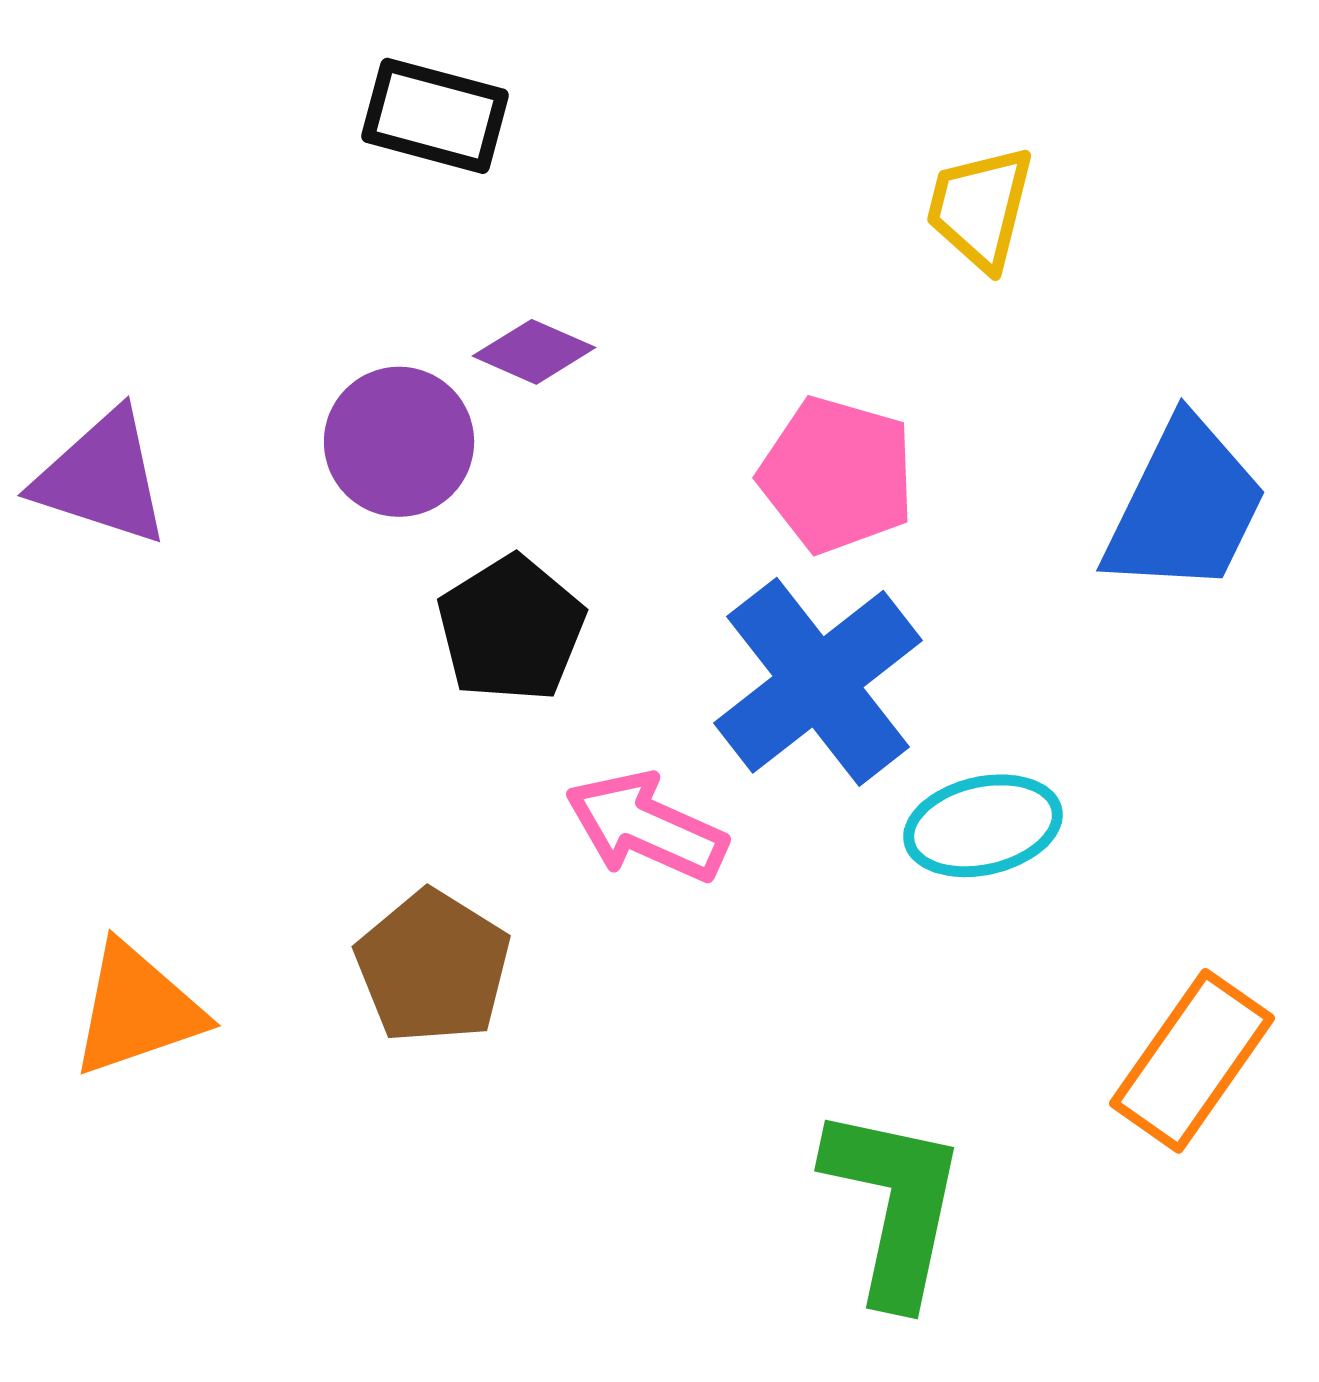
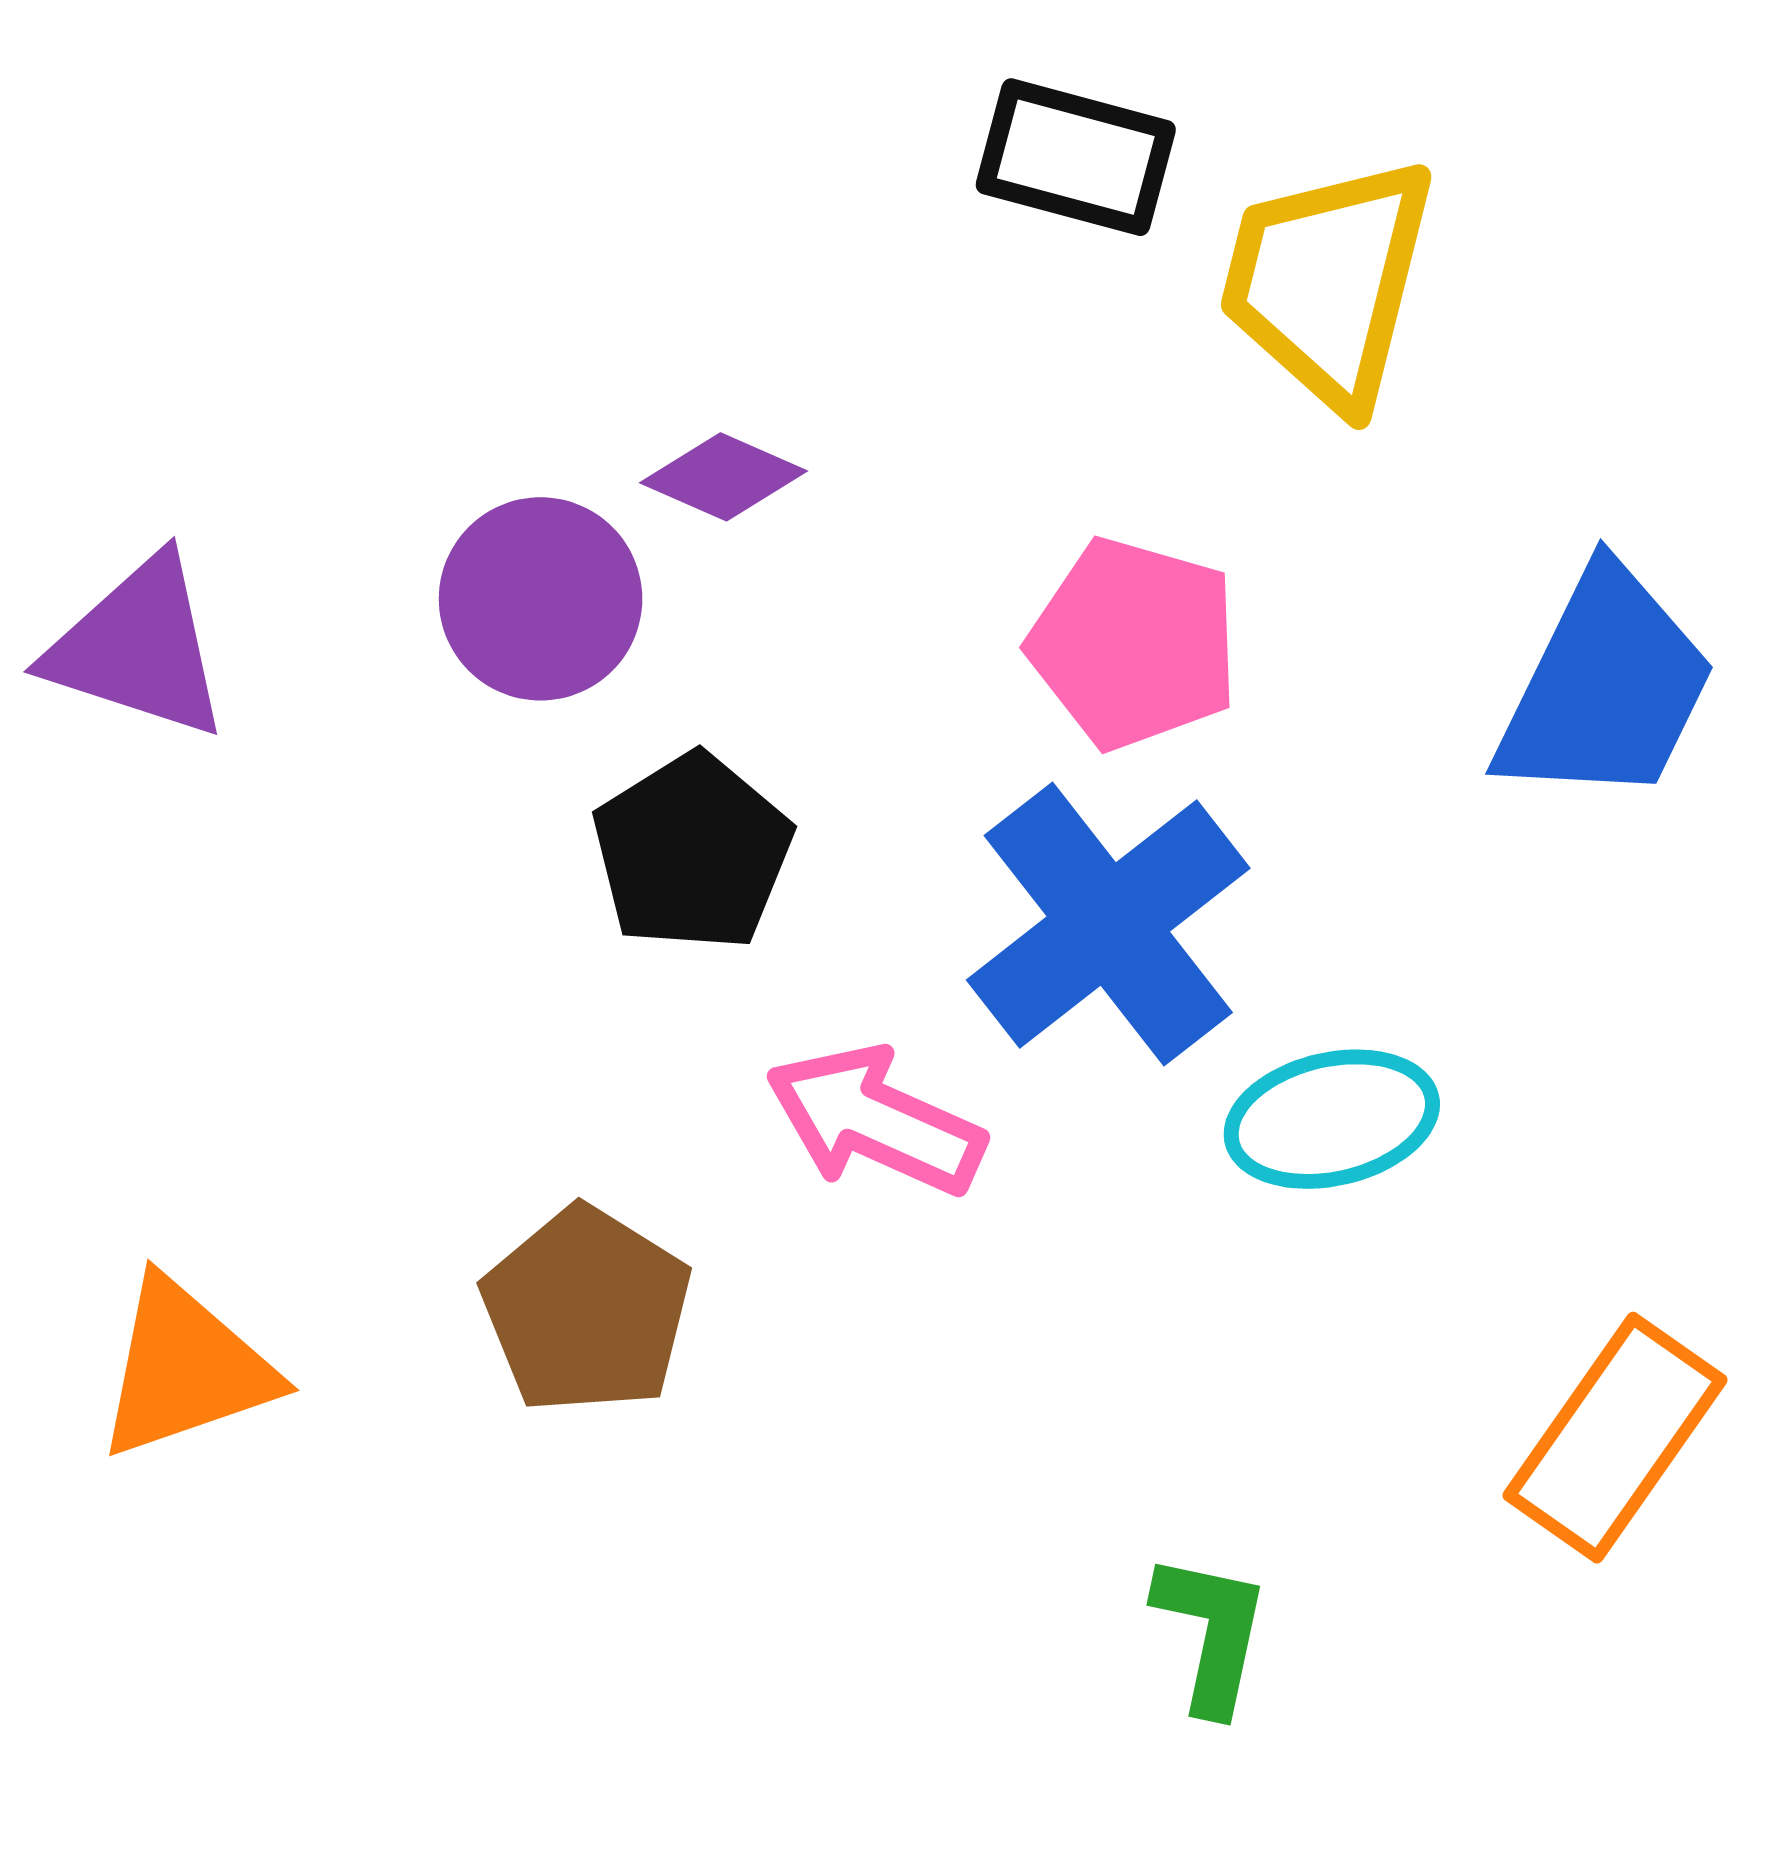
black rectangle: (435, 116) -> (1076, 157), moved
yellow trapezoid: (980, 208) -> (1328, 282), size x1.5
green L-shape: (894, 1205) -> (1211, 1633), size x0.6

